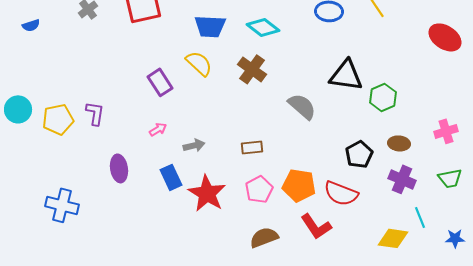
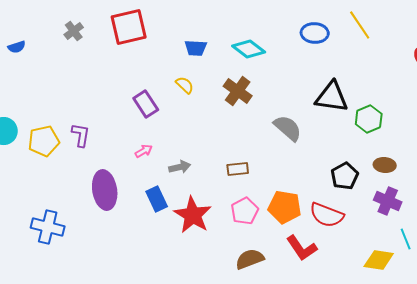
blue trapezoid: (210, 26) -> (196, 48), size x0.7
yellow semicircle: (199, 63) -> (185, 85), size x0.7
purple ellipse: (119, 168) -> (105, 190), size x1.4

